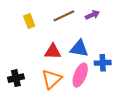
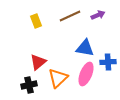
red triangle: (53, 52) -> (38, 62), moved, turned -42
black cross: (16, 78) -> (29, 85), moved

